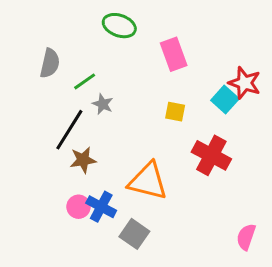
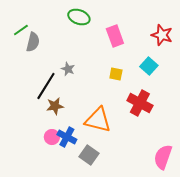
green line: (85, 81) -> (21, 30), moved
red star: (245, 83) -> (162, 35), moved
pink semicircle: (246, 237) -> (163, 157), size x1.4

